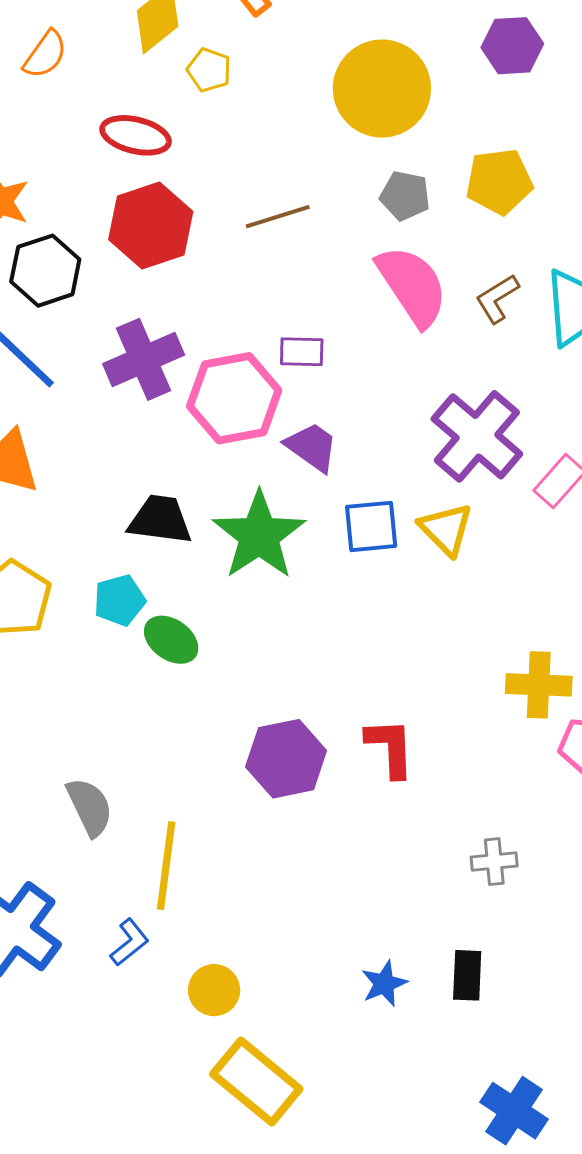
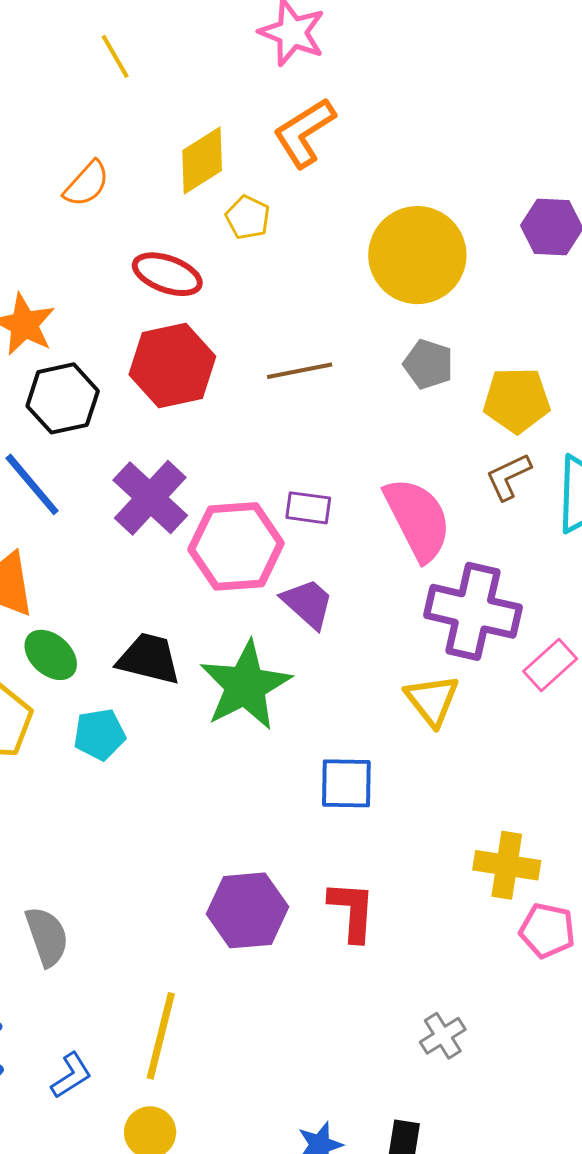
yellow pentagon: (499, 182) -> (517, 400), moved
pink semicircle: (412, 286) -> (418, 519), moved
purple cross: (144, 359) -> (150, 498), turned -30
purple cross: (477, 436) -> (473, 611), turned -34
blue square: (371, 526) -> (346, 783), moved
green ellipse: (171, 640) -> (51, 655), moved
gray cross: (494, 862) -> (443, 1036), turned -33
yellow line: (166, 866) -> (161, 1036), moved

